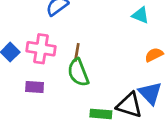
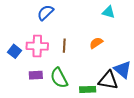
orange semicircle: (154, 55) -> (96, 43), moved
green semicircle: (78, 72) -> (59, 78), moved

